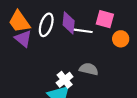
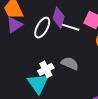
white ellipse: (46, 25) -> (42, 28), moved
purple triangle: (23, 39) -> (14, 25), turned 36

